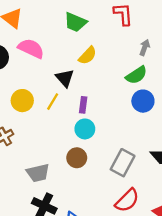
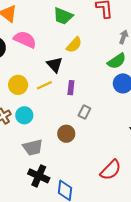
yellow line: (53, 102) -> (44, 85), turned 35
cyan circle: (85, 129) -> (24, 115), moved
gray rectangle: (123, 163) -> (84, 112), moved, size x0.6

